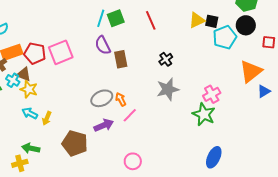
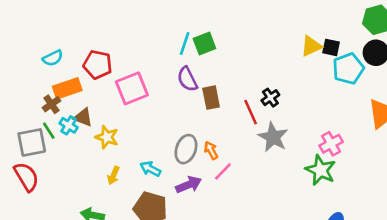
red line: (151, 20) -> (251, 112), moved
red pentagon: (35, 53) -> (98, 65), moved
yellow star: (29, 89) -> (107, 137), moved
gray star: (168, 89) -> (273, 137), turned -30
gray ellipse: (102, 98) -> (186, 149), turned -45
cyan arrow: (30, 113) -> (150, 169), moved

